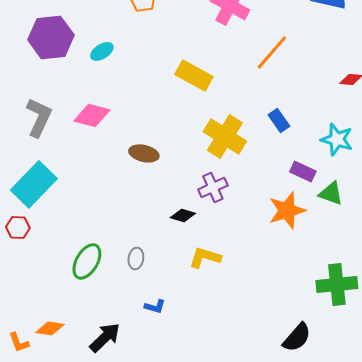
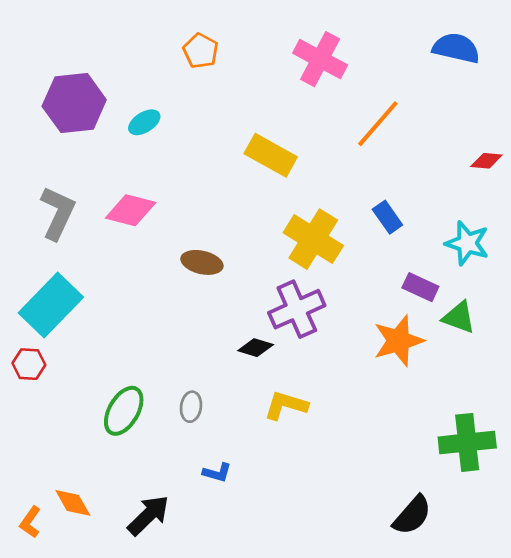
purple cross: (213, 187) -> (297, 309), size x1.4
orange diamond: (50, 328) -> (73, 503), turned 52
orange L-shape: (19, 342) -> (30, 522), turned 55

